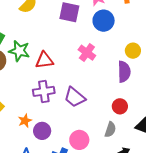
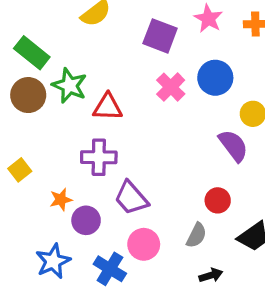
blue circle: (104, 21) -> (215, 78), moved
pink cross: (87, 53) -> (171, 87), moved
purple semicircle: (124, 72) -> (233, 146), turned -45
purple trapezoid: (75, 97) -> (131, 198), moved

